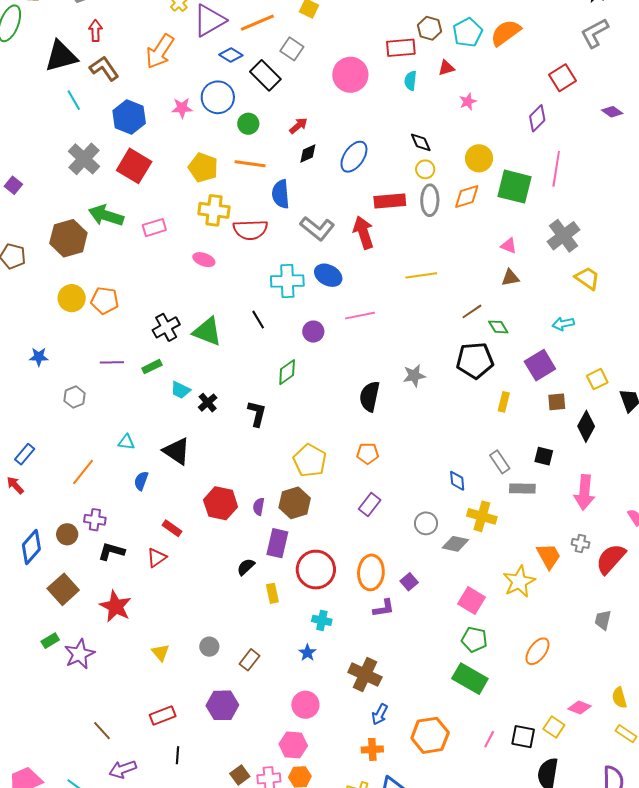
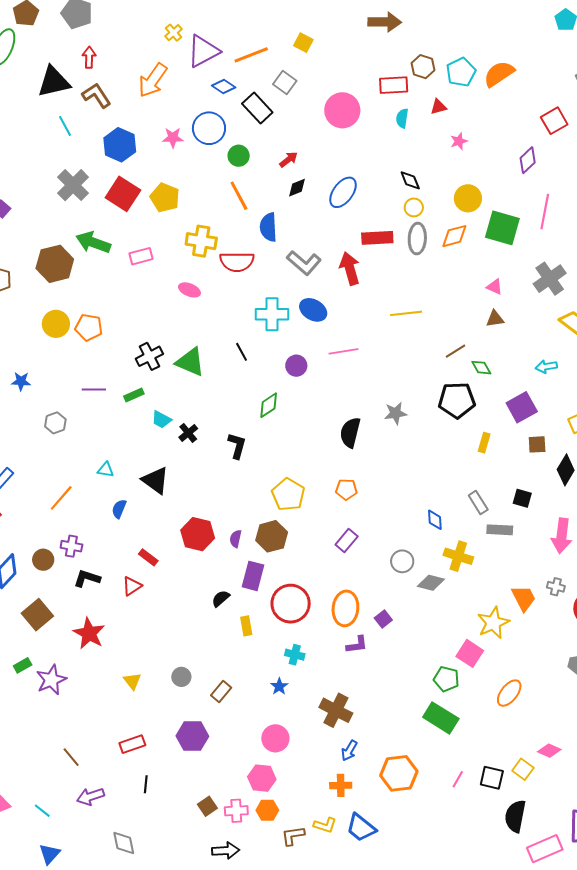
orange line: (250, 164) -> (239, 196), turned 52
yellow pentagon: (203, 168) -> (165, 198), moved
pink square: (471, 601) -> (470, 653), moved

